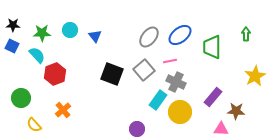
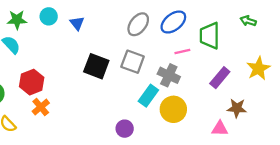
green arrow: (246, 34) -> (248, 21), turned -72
pink line: (170, 61) -> (182, 51), moved
gray square: (144, 70) -> (133, 62), turned -30
red hexagon: (55, 74) -> (32, 82), moved
purple rectangle: (213, 97) -> (220, 78), moved

